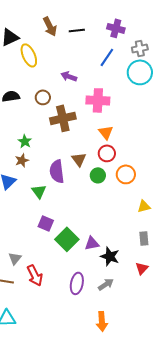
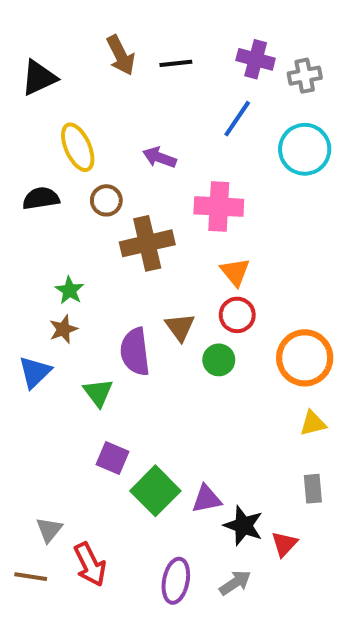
gray cross: (140, 48) -> (305, 76), moved
yellow ellipse: (29, 55) -> (78, 147), moved
orange circle: (126, 174) -> (305, 358), moved, size x1.4
red triangle: (142, 268) -> (284, 544), moved

